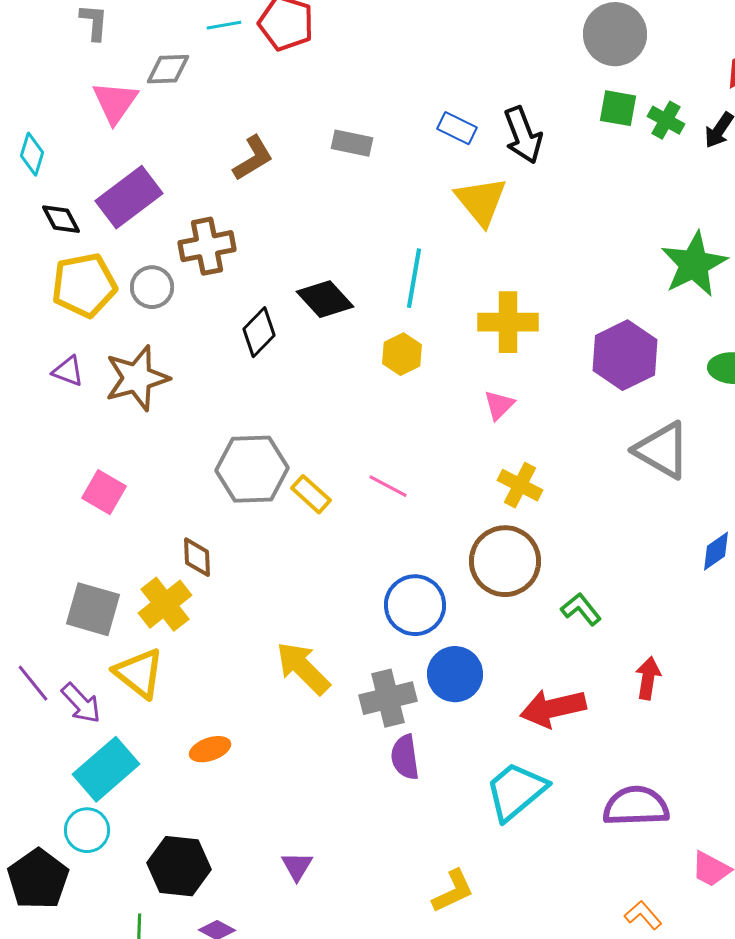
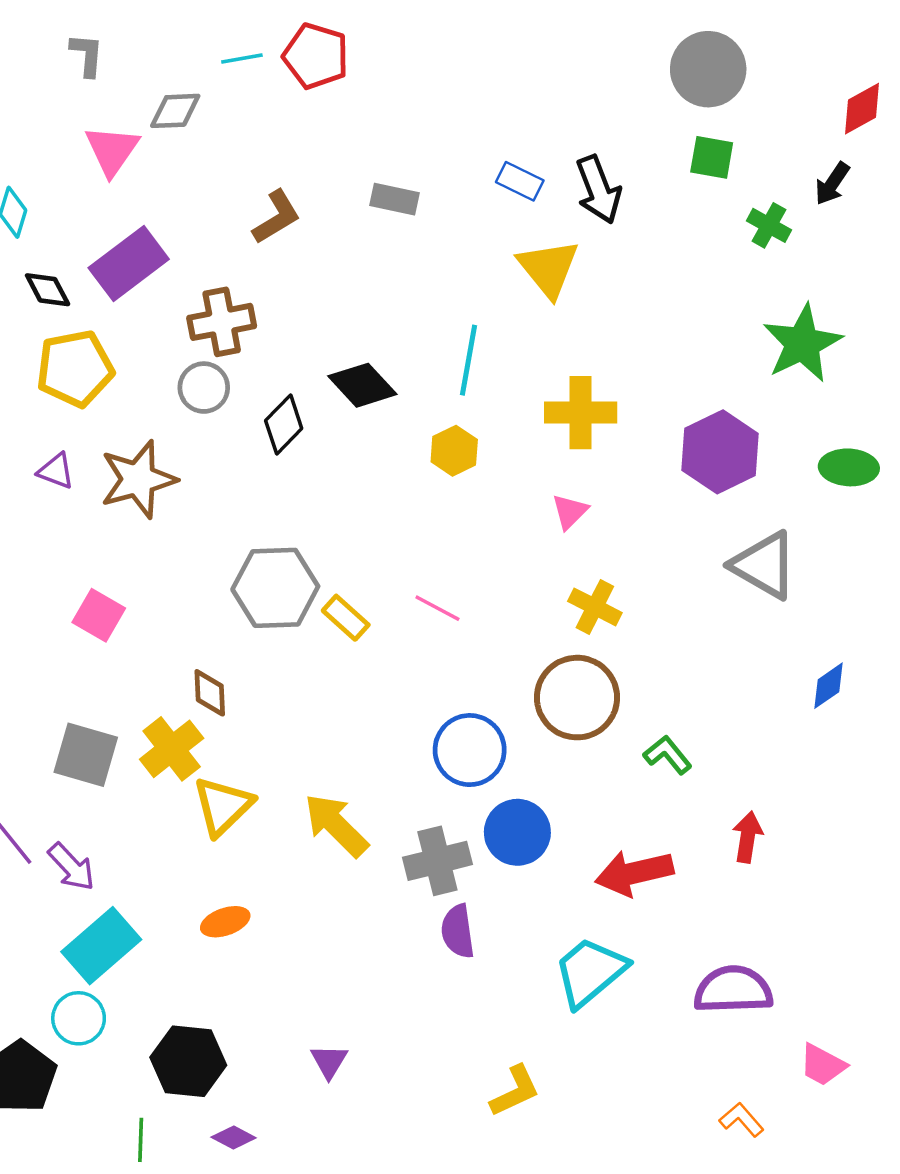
green cross: (666, 120) -> (769, 225), moved
gray circle: (152, 287) -> (204, 388), moved
yellow triangle: (139, 673) -> (223, 806), moved, turned 38

